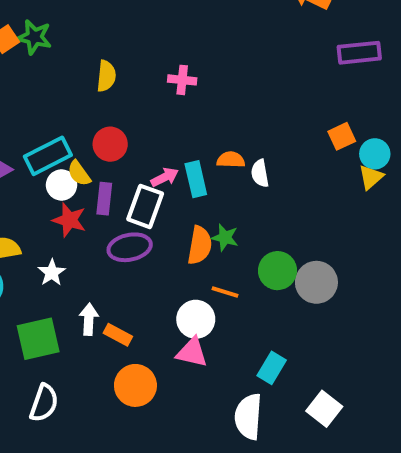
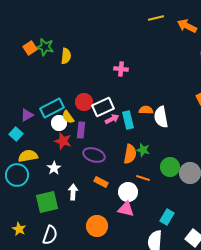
yellow semicircle: (106, 76) -> (66, 56), moved
white semicircle: (260, 173) -> (161, 117), size x1.5
white rectangle: (145, 206) -> (103, 107), moved, turned 45
purple ellipse: (130, 247) -> (94, 155), turned 30
orange rectangle: (118, 335) -> (101, 182), moved

